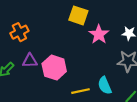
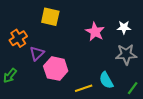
yellow square: (78, 15) -> (50, 17), moved
purple triangle: (30, 61) -> (37, 53), moved, turned -35

